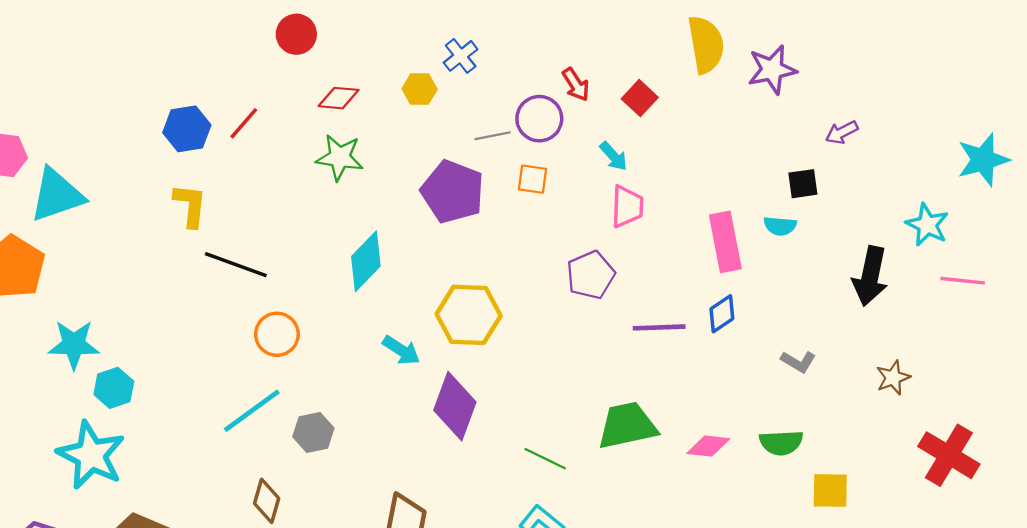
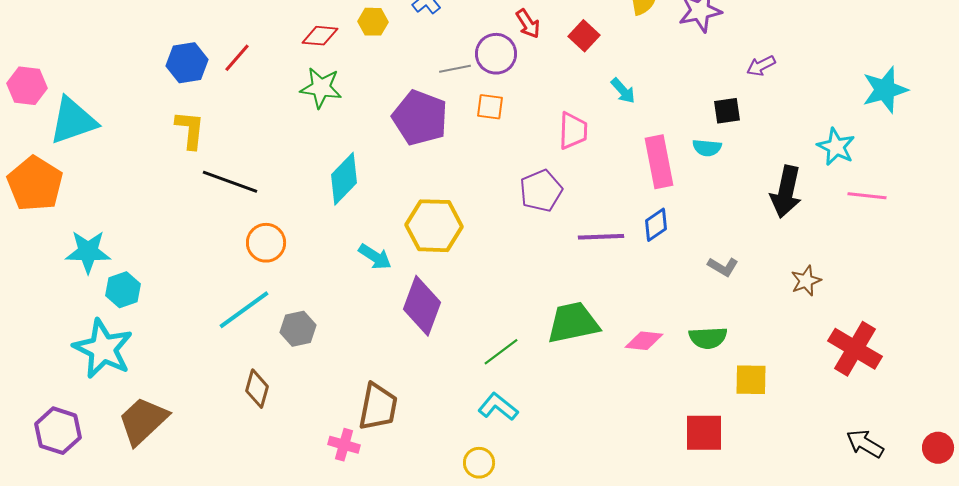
yellow hexagon: (420, 89) -> (373, 22), moved
cyan arrow: (613, 156) -> (623, 91), moved
green line: (545, 459) -> (501, 352), turned -63

